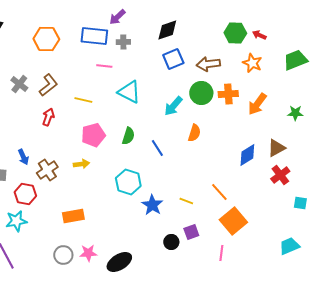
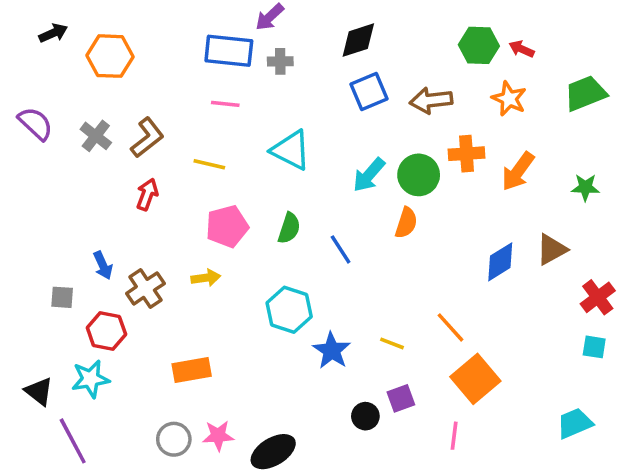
orange hexagon: (46, 39) -> (110, 56), moved
pink line: (104, 66) -> (225, 104), moved
green circle: (201, 93) -> (419, 175), moved
red cross: (280, 175) -> (598, 297), moved

